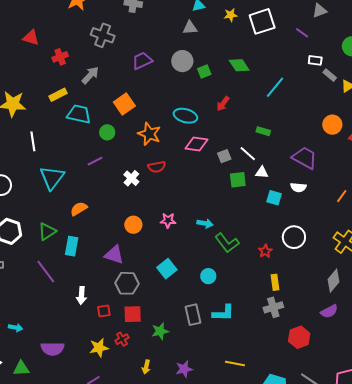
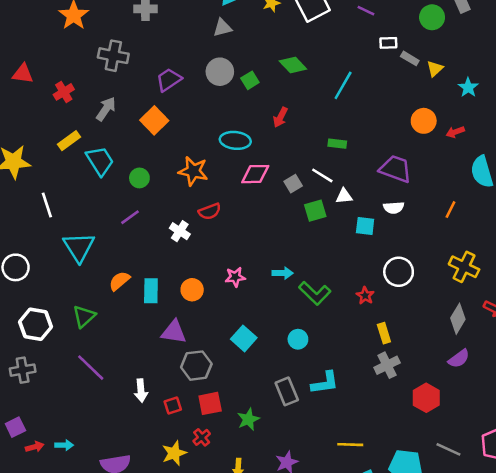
orange square: (124, 104) -> (154, 120), moved
cyan trapezoid: (79, 114) -> (100, 161), turned 55
cyan rectangle: (72, 246) -> (151, 291), moved

